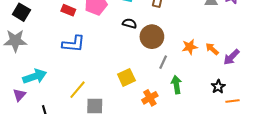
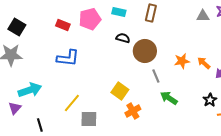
gray line: (163, 62) -> (156, 76), turned -48
yellow square: (126, 77) -> (120, 91), turned -30
green arrow: (176, 85) -> (169, 98), turned -48
orange cross: (150, 98) -> (133, 111), moved

